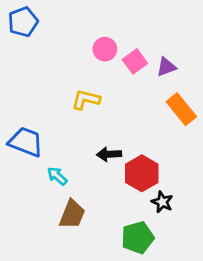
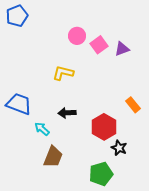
orange rectangle: (181, 109) -> (133, 105), moved, size x0.7
black arrow: (109, 154) -> (67, 113), moved

